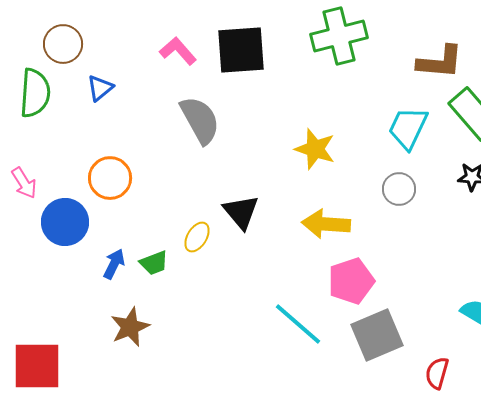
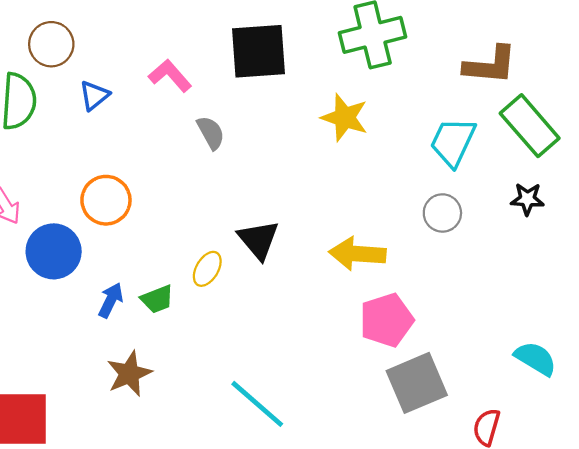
pink L-shape: (178, 51) -> (170, 76), moved
gray semicircle: (200, 120) -> (211, 133), size x0.6
yellow star: (315, 149) -> (345, 118), moved
cyan line: (298, 324) -> (257, 404), moved

